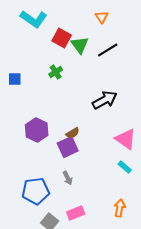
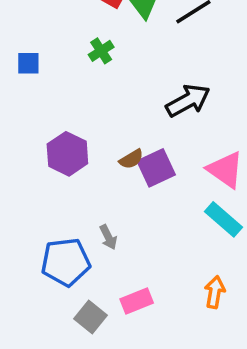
purple square: (68, 147) -> (156, 168), moved
cyan rectangle: (125, 167) -> (224, 219), size x1.5
gray arrow: (68, 178) -> (108, 237), moved

